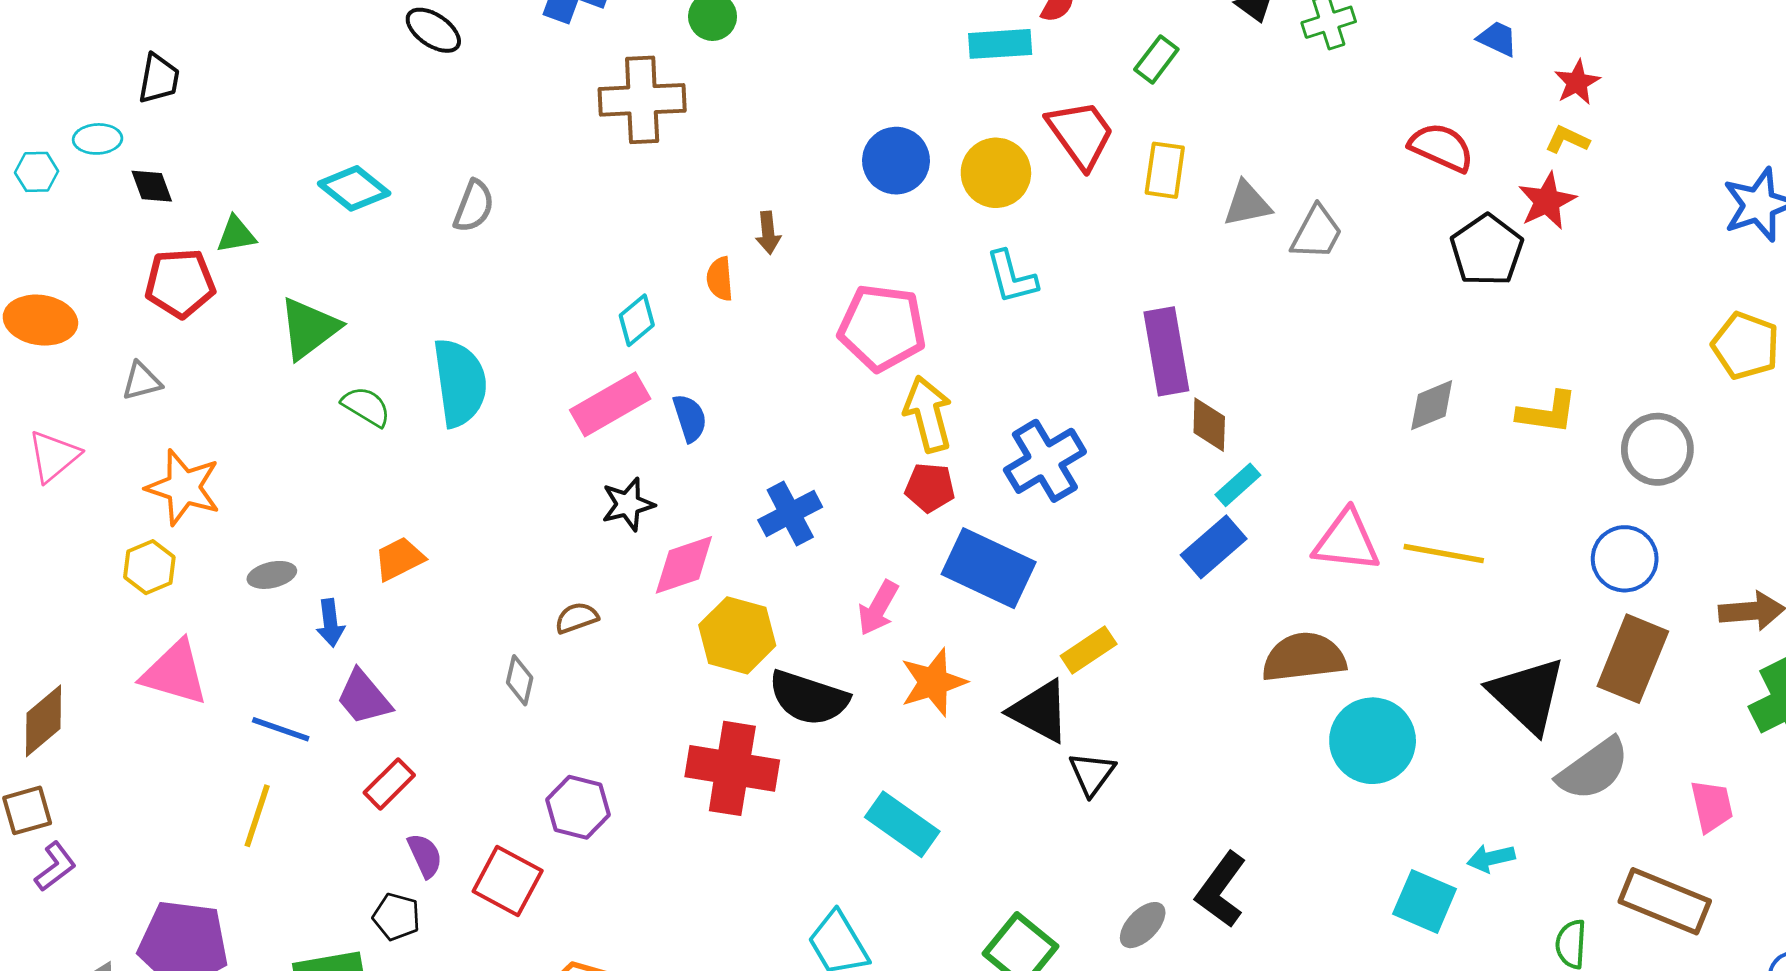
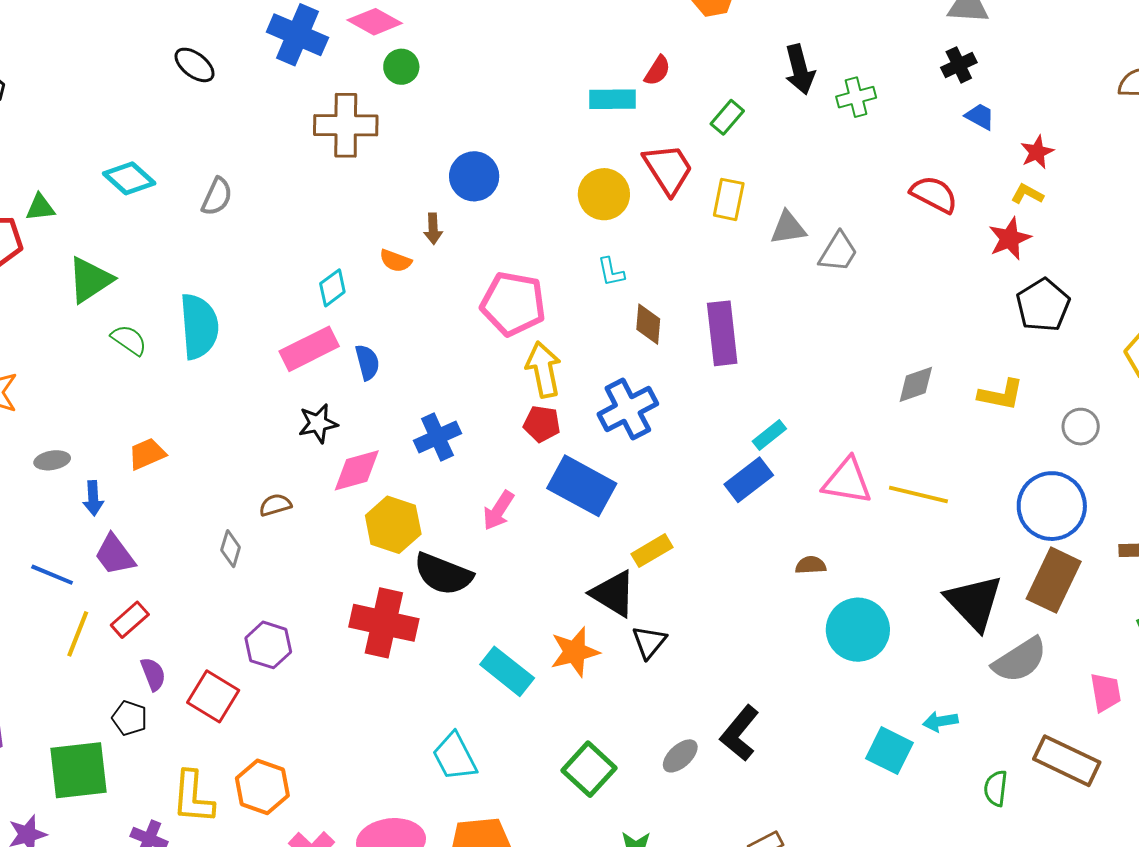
blue circle: (896, 161) -> (474, 176), moved
black pentagon: (1487, 250) -> (1043, 305), moved
cyan L-shape: (1012, 277) -> (611, 272), size x0.7
orange semicircle: (720, 279) -> (395, 261), turned -68
brown diamond: (1209, 425) -> (648, 324), moved
gray circle: (1657, 449) -> (1081, 427), size x0.7
blue circle: (1625, 559) -> (1052, 506), size x1.4
brown semicircle: (1304, 657) -> (811, 565), size x0.5
orange star: (933, 682) -> (575, 652), moved
yellow line: (257, 816) -> (78, 634), moved

